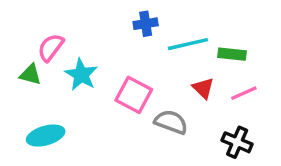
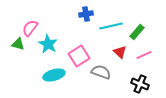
green rectangle: (232, 54) -> (137, 32), turned -56
pink square: (134, 95) -> (79, 56), turned 30
cyan ellipse: (46, 136) -> (54, 75), moved

